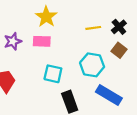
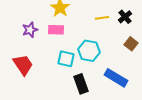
brown square: (119, 50) -> (131, 44), moved
cyan hexagon: (92, 65) -> (89, 51), moved

